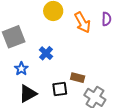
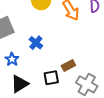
brown rectangle: (78, 78) -> (68, 66), turned -40

